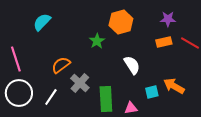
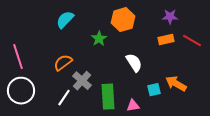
cyan semicircle: (42, 22) -> (65, 20), moved
white line: (51, 97) -> (64, 98), moved

